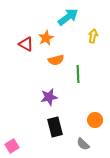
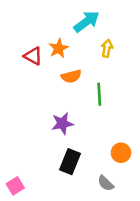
yellow arrow: (93, 36) -> (107, 48), moved
black rectangle: (55, 127) -> (70, 162), turned 36

